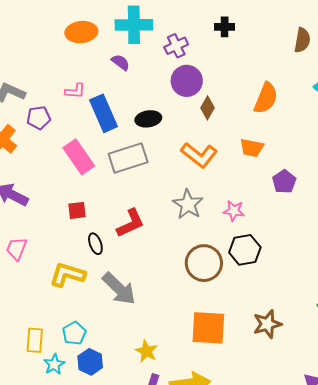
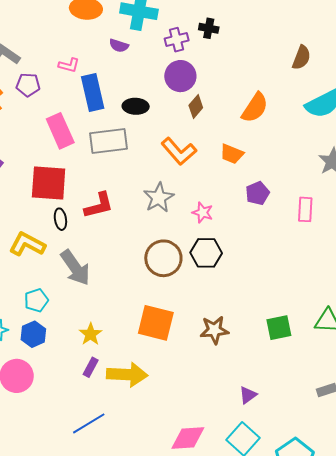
black cross: (225, 27) -> (209, 28), moved
purple semicircle: (121, 62) -> (119, 46), turned 150
red square: (77, 210) -> (49, 183), size x2.0
cyan pentagon: (74, 333) -> (36, 300), moved

